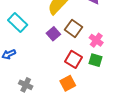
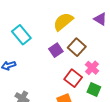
pink cross: (96, 40) -> (92, 68), moved
green square: (96, 60) -> (94, 90), moved

